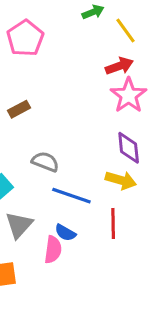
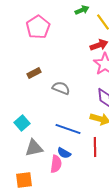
gray semicircle: (45, 162) -> (61, 88), moved
gray triangle: (19, 225) -> (34, 148), turned 36

